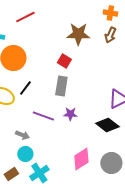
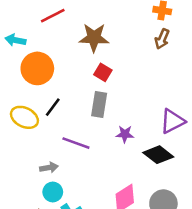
brown star: (78, 34) -> (94, 38), moved
purple star: (70, 114) -> (125, 134), moved
gray arrow: (22, 135) -> (49, 168), turned -32

